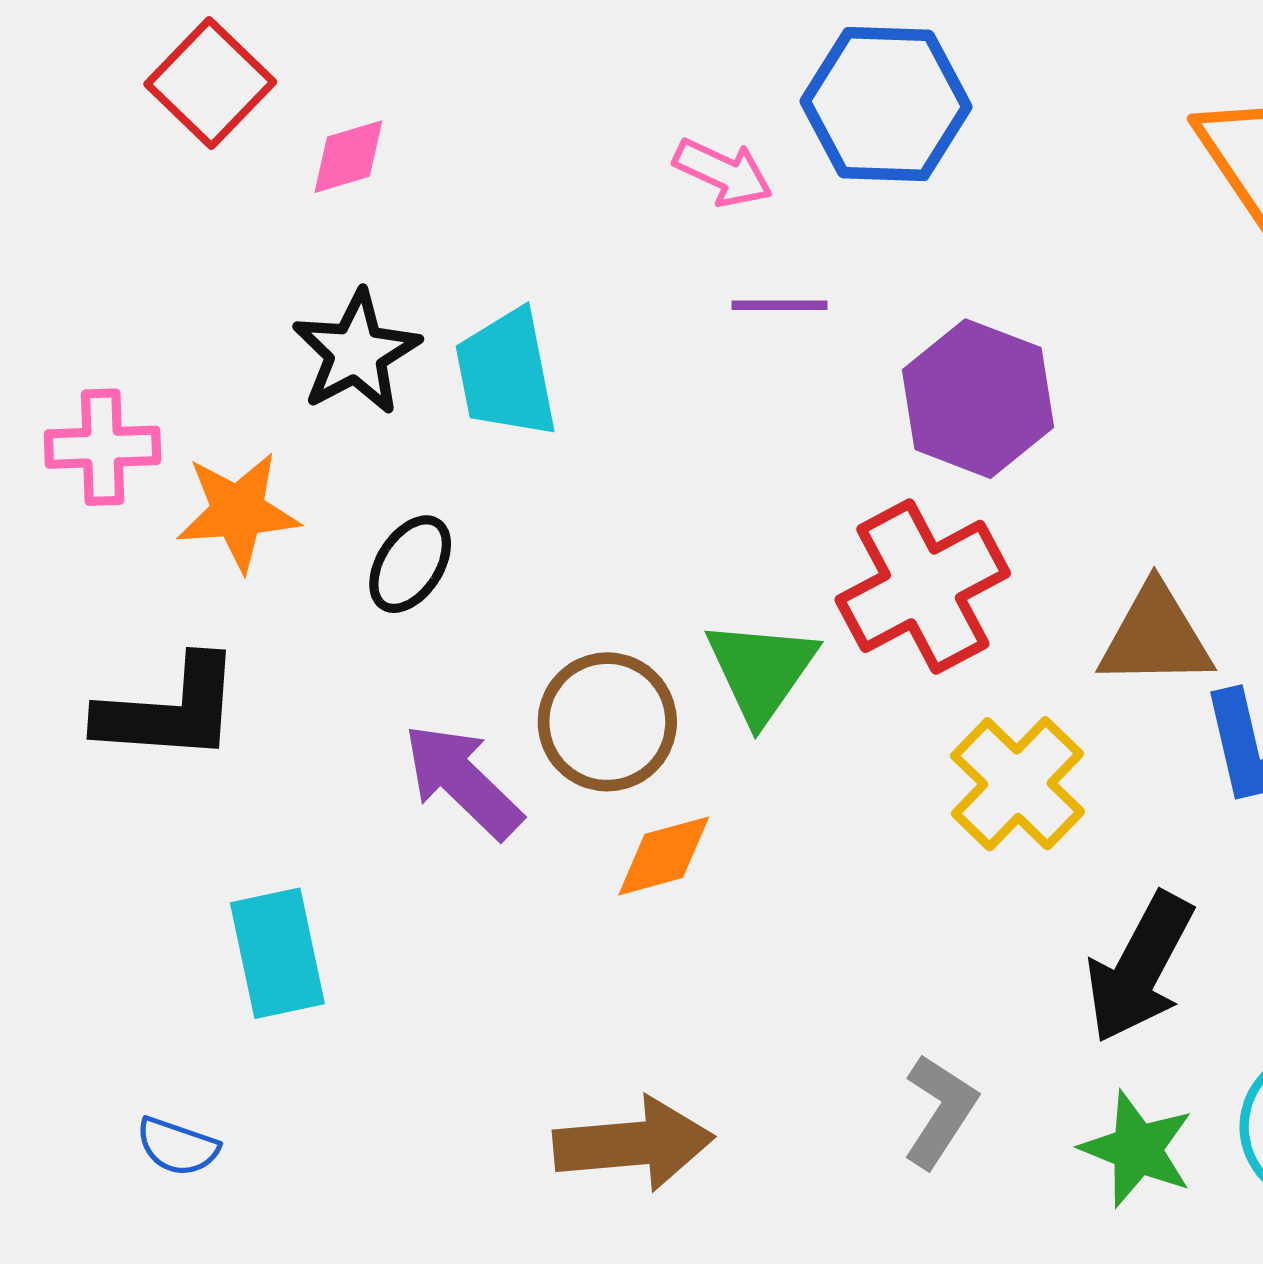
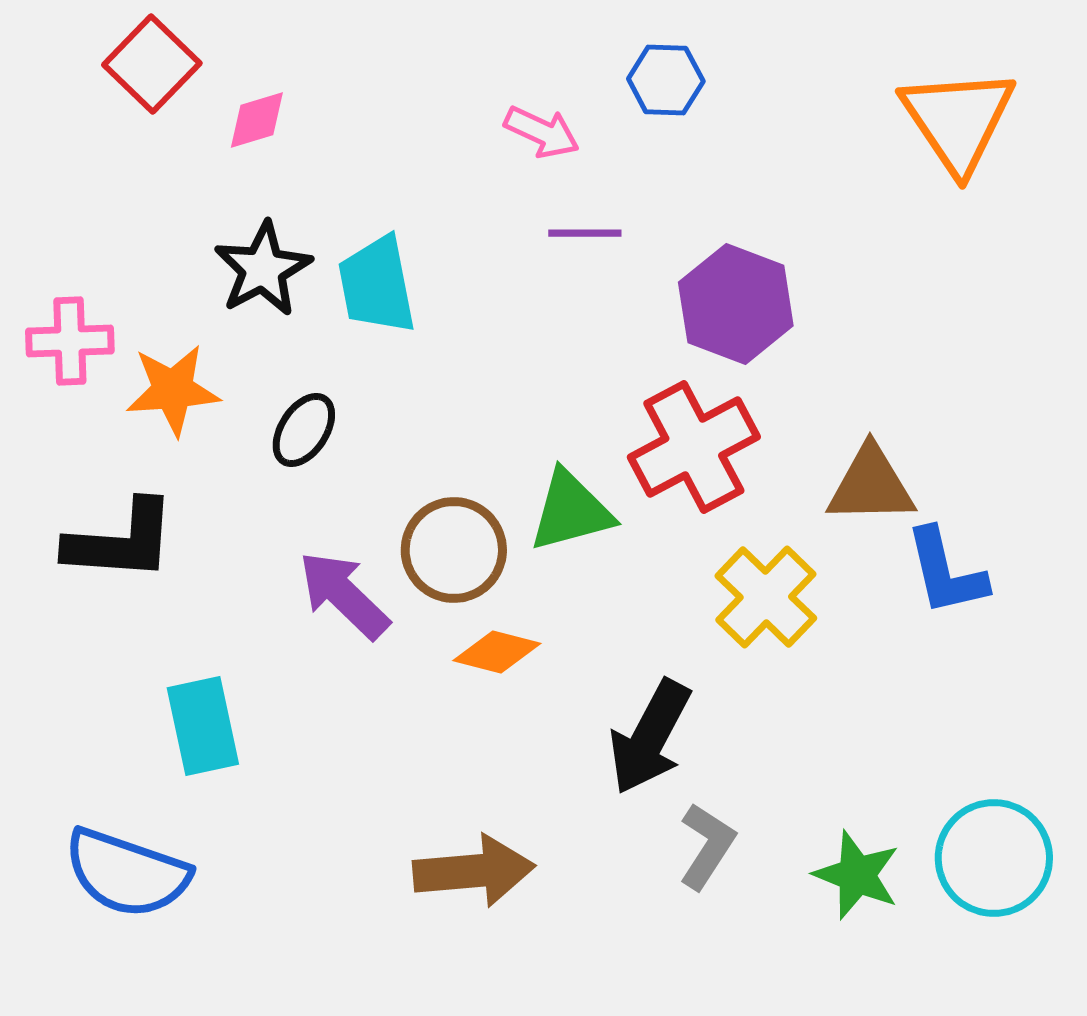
blue hexagon: (886, 104) -> (666, 80), size x0.6
green triangle: (761, 671) -> (571, 511), turned 40
orange diamond: (664, 856) -> (497, 652), turned 30
black arrow: (1140, 968) -> (650, 737), moved
blue semicircle: (177, 1146) -> (127, 873), size x2.0

